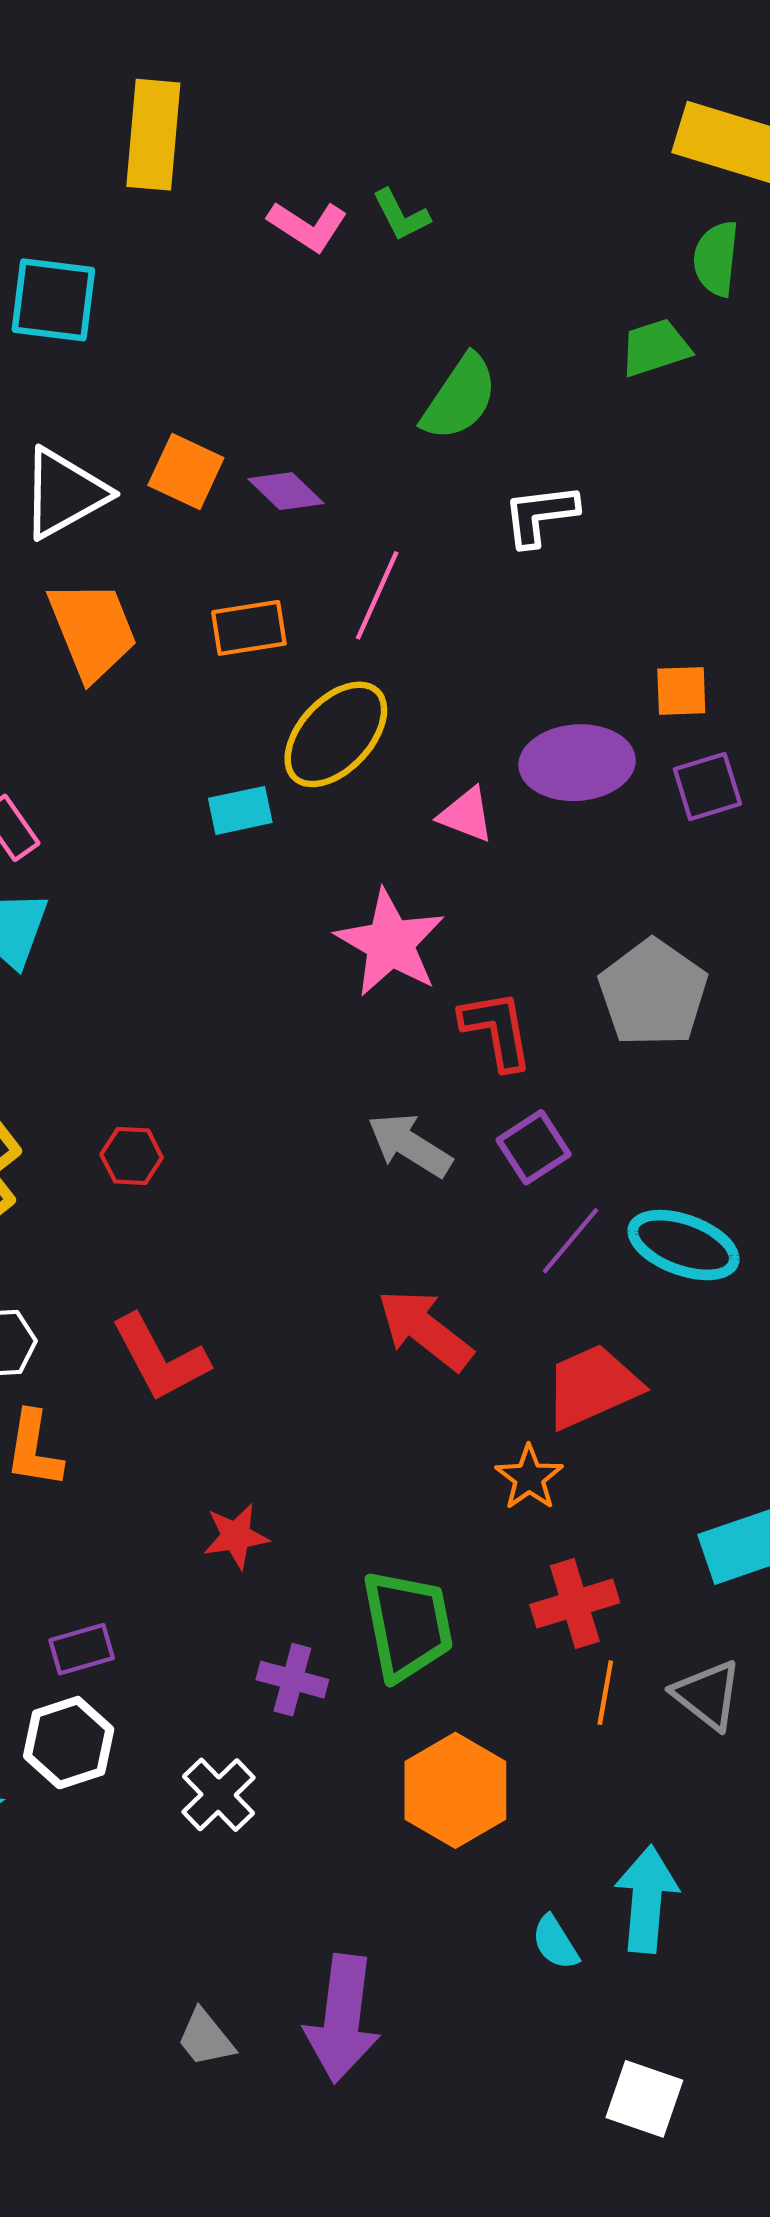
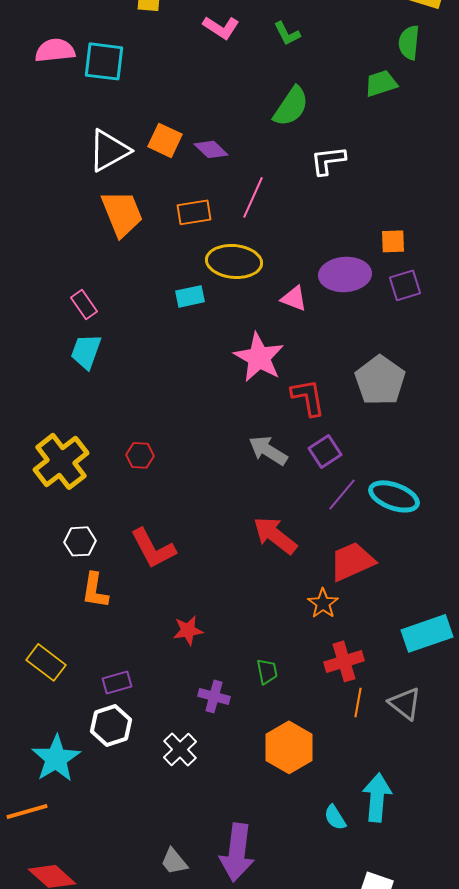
green L-shape: (401, 215) -> (287, 33), moved
yellow ellipse: (336, 734) -> (234, 261), turned 52
green trapezoid: (408, 1625) -> (267, 671), size x0.5

